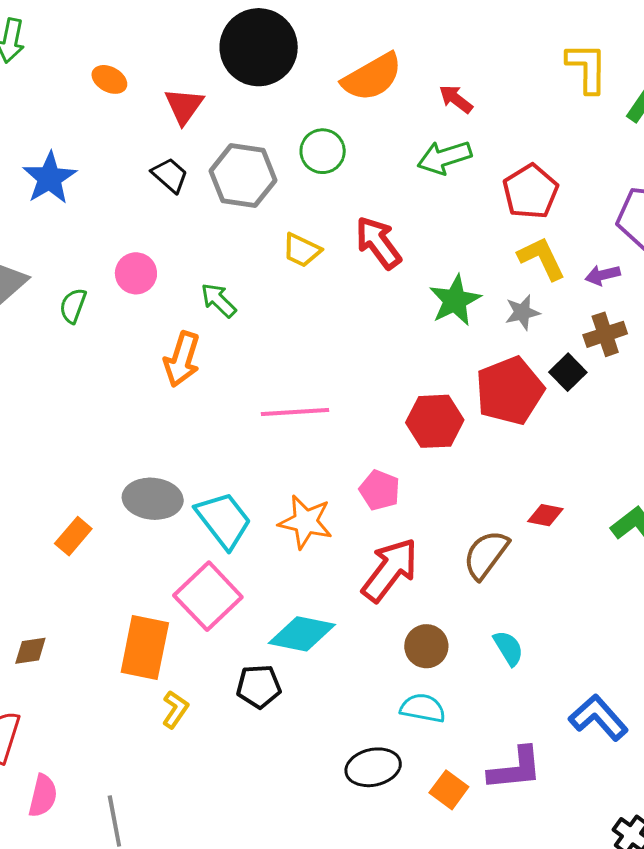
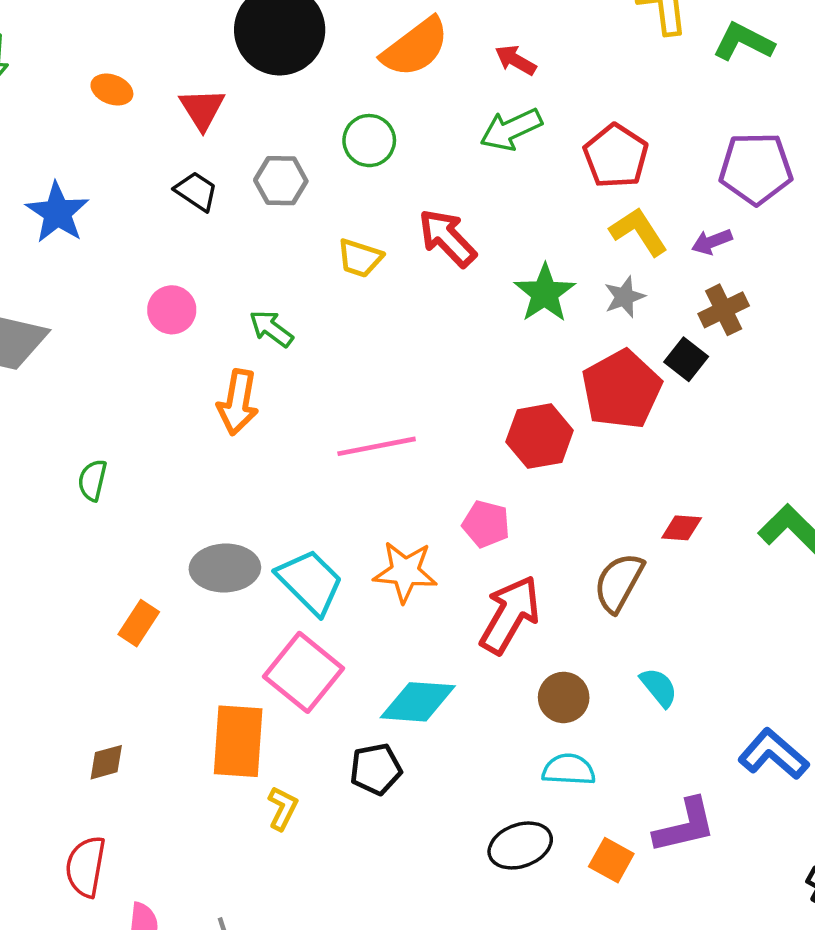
gray hexagon: (243, 176) -> (281, 181), size x0.7
green semicircle: (73, 306) -> (92, 480), moved

